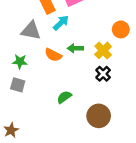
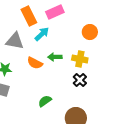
orange circle: (121, 29) -> (90, 32), moved
yellow cross: (103, 50) -> (80, 59), turned -35

